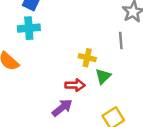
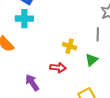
green triangle: (103, 76) -> (92, 60), moved
purple arrow: (62, 108) -> (32, 83), moved, turned -90

